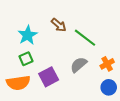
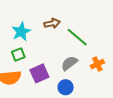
brown arrow: (59, 25) -> (52, 23), turned -56
blue circle: (109, 87) -> (66, 87), moved

